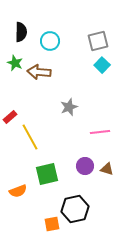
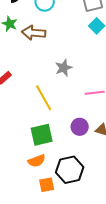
yellow line: (30, 137) -> (44, 98), moved
orange semicircle: (18, 191) -> (37, 161), moved

